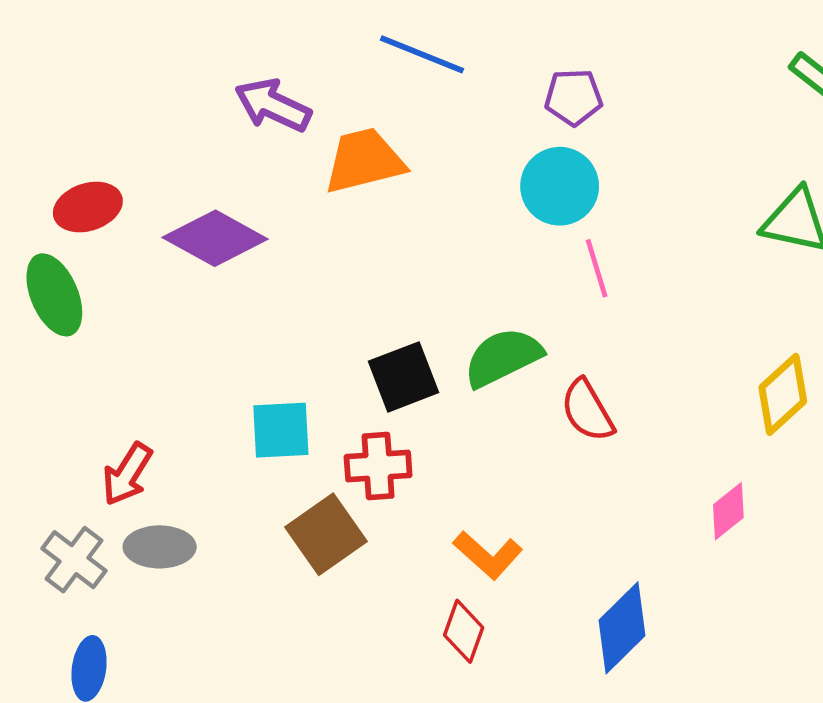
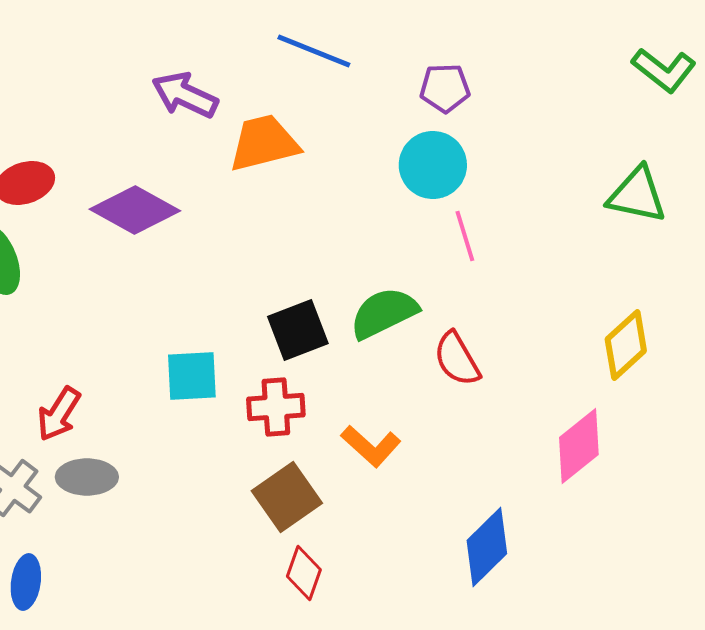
pink diamond: (728, 511) -> (579, 446), size x1.5
brown square: (326, 534) -> (287, 497), moved
orange L-shape: (488, 555) -> (371, 446), moved
red diamond: (464, 631) -> (304, 573), moved

